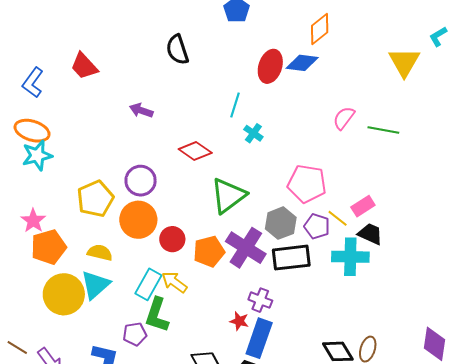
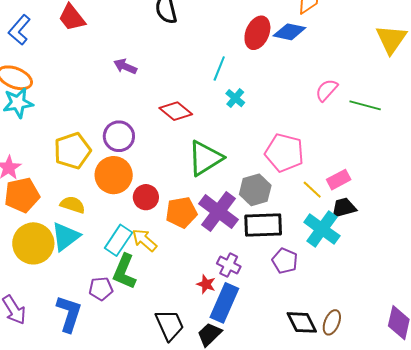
purple pentagon: (317, 226) -> (285, 261), moved
black trapezoid: (370, 234) -> (344, 208), turned -44
cyan cross: (350, 257) -> (322, 229), turned 30

